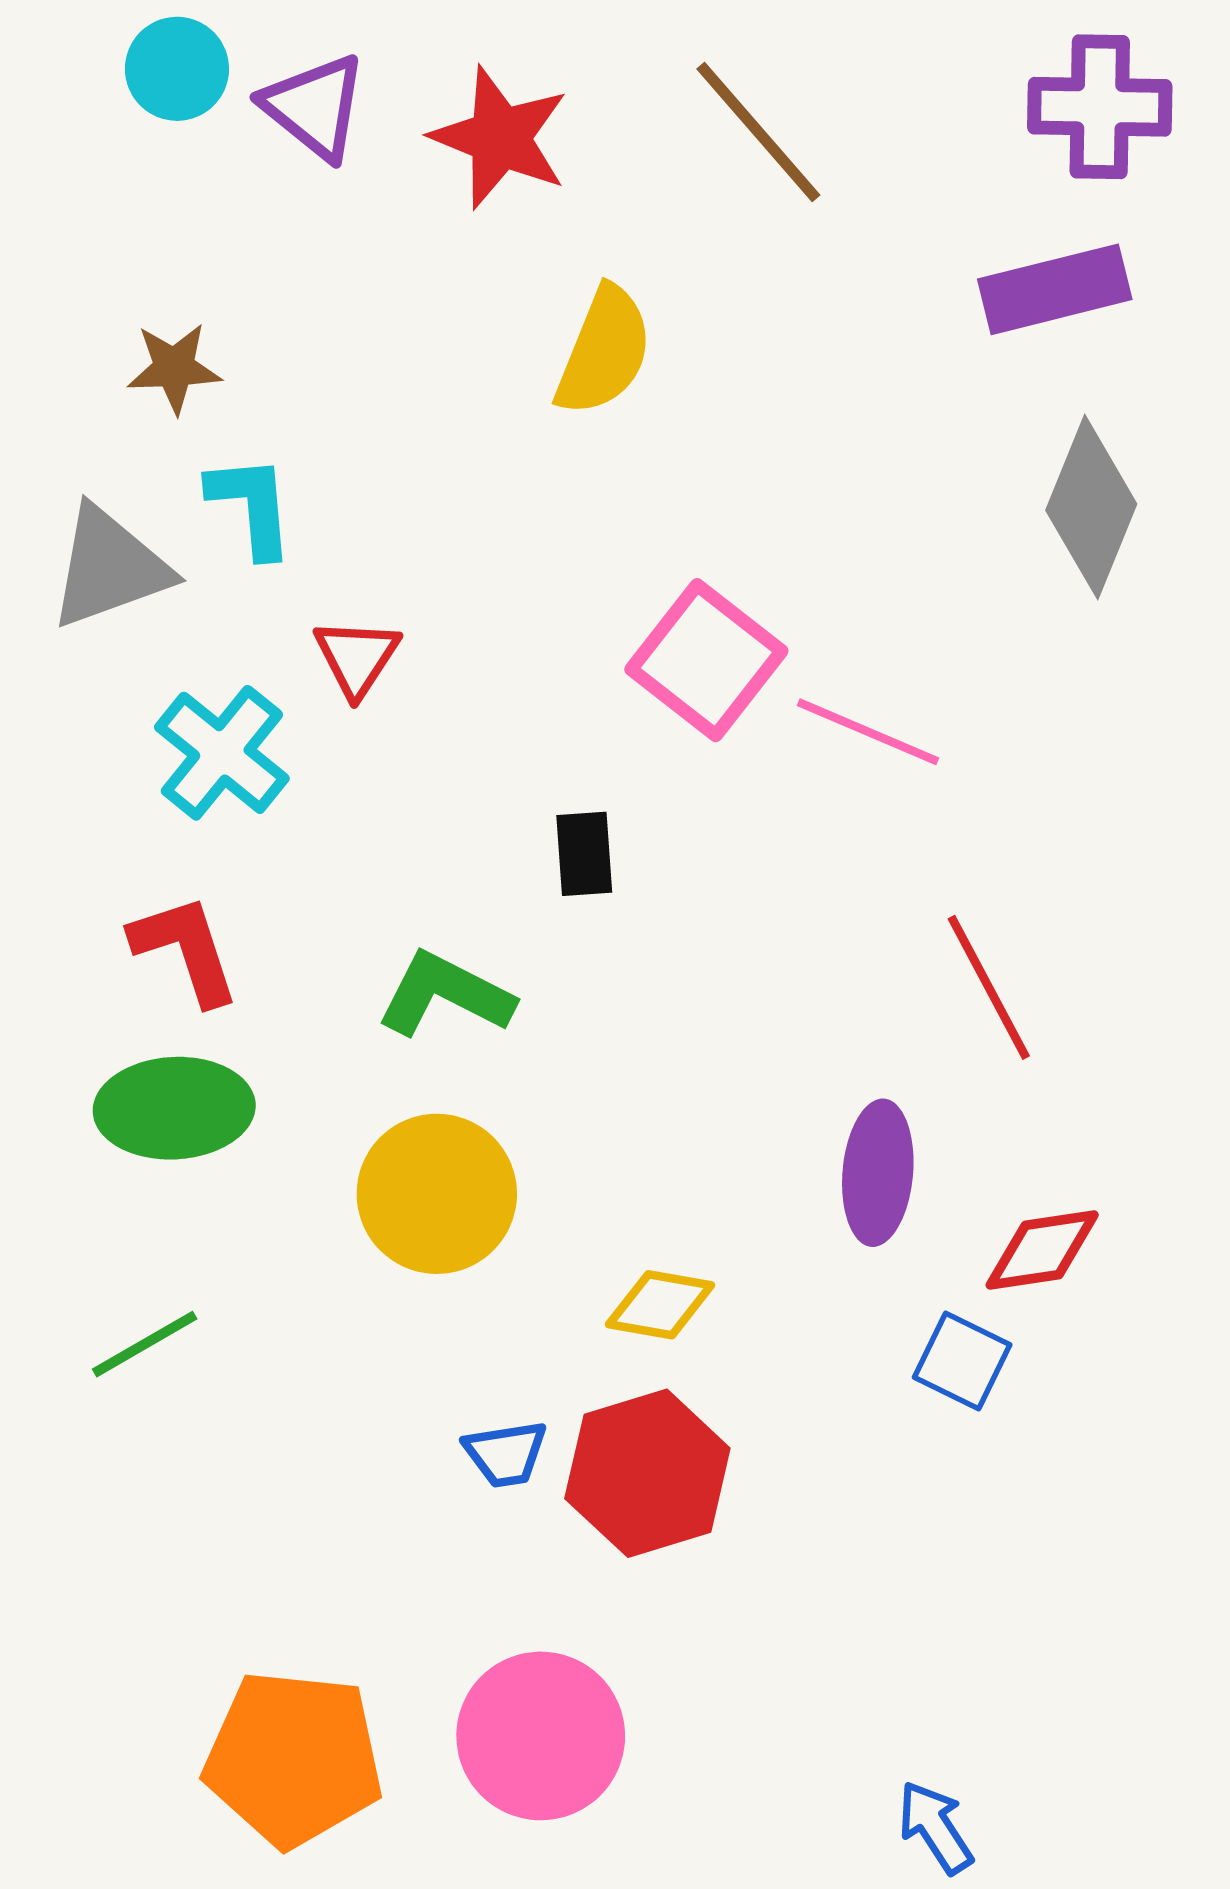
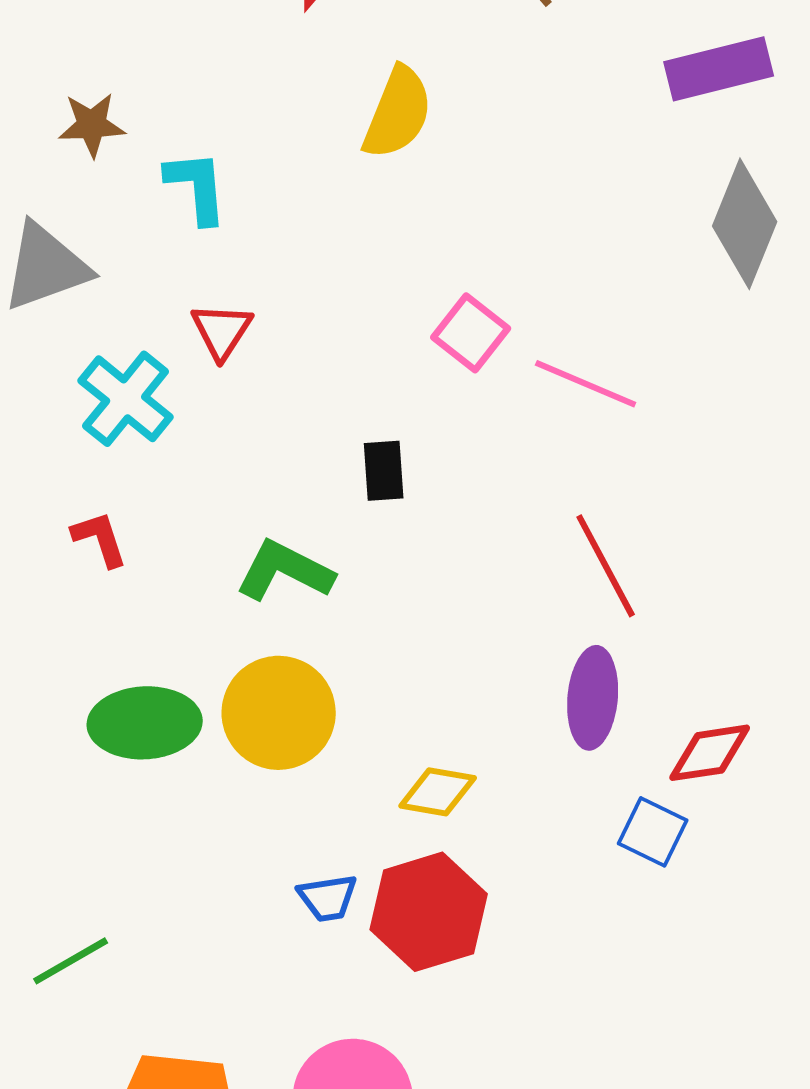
cyan L-shape: (251, 506) -> (197, 187), moved
pink square: (706, 660) -> (471, 333), size x0.7
red L-shape: (185, 949) -> (100, 539), size x0.7
red line: (989, 987) -> (606, 566), moved
green ellipse: (174, 1108) -> (145, 723), moved
green line: (145, 1344) -> (71, 961), moved

